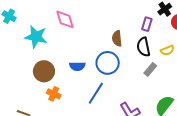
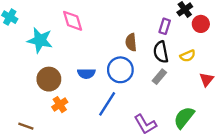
gray rectangle: (150, 69) -> (159, 77), moved
orange cross: (54, 94) -> (60, 105), turned 32

